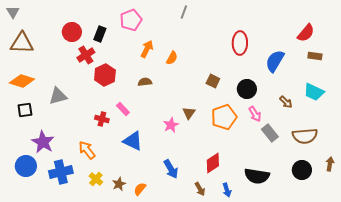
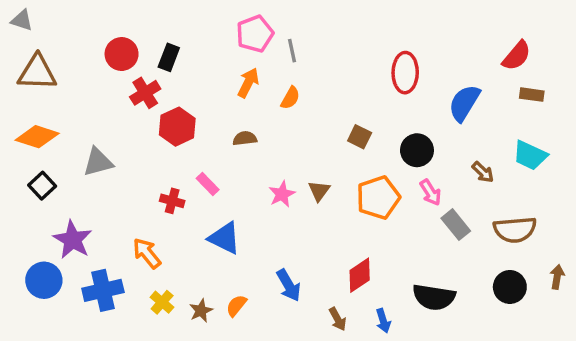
gray triangle: (13, 12) -> (22, 20), turned -40
gray line: (184, 12) -> (292, 51), moved, turned -32
pink pentagon: (131, 20) -> (255, 34), moved
black square: (25, 110) -> (42, 186), turned -35
pink star: (171, 125) -> (282, 194), moved
orange semicircle: (140, 189) -> (236, 306), moved

